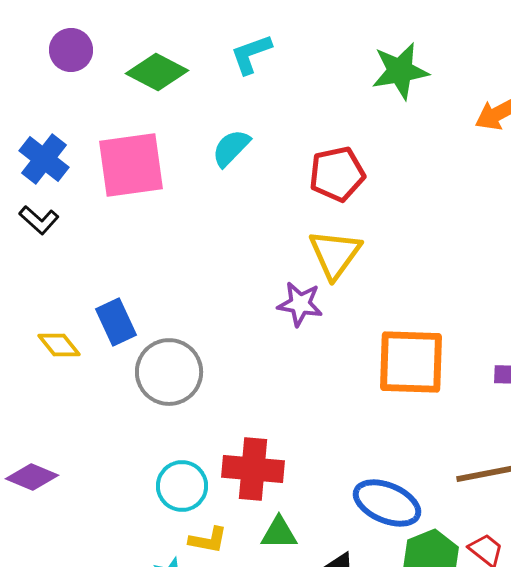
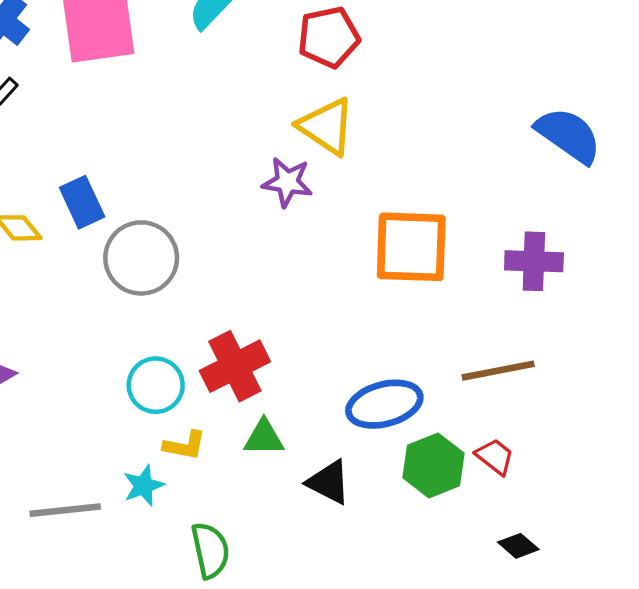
yellow triangle: (335, 254) -> (326, 126), turned -32
red cross: (253, 469) -> (235, 366), turned -32
blue ellipse: (387, 503) -> (384, 404), turned -38

